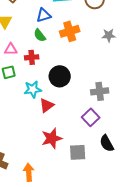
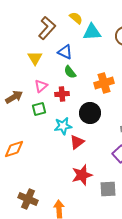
blue triangle: (44, 15) -> (65, 52), moved, turned 42
orange cross: (70, 31) -> (104, 83), moved
pink triangle: (11, 49) -> (41, 86), turned -40

